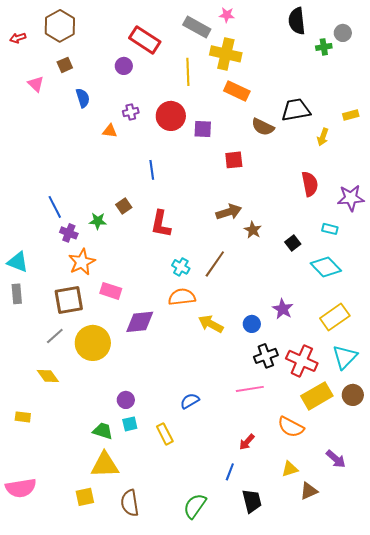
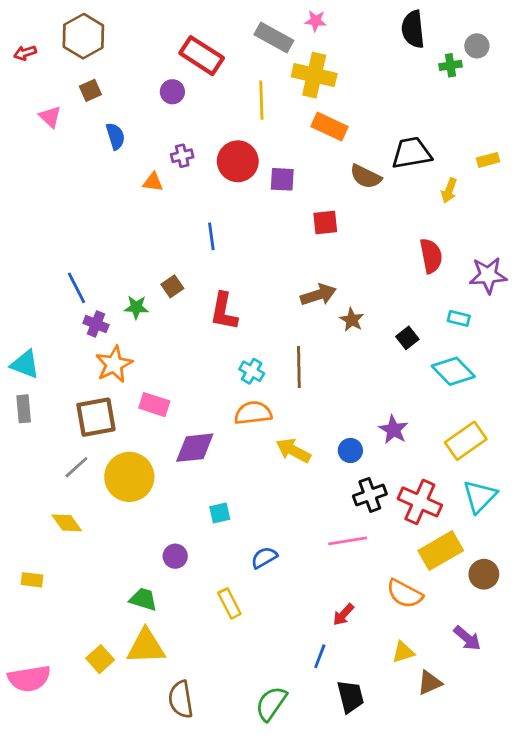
brown line: (215, 264) -> (299, 367), turned -36
brown circle: (353, 395) -> (484, 574), moved
cyan square: (130, 424) -> (220, 513), moved
yellow square: (85, 497) -> (100, 659), moved, turned -30

